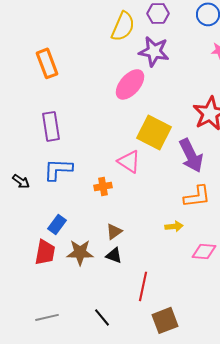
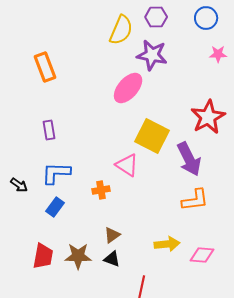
purple rectangle: (51, 126) -> (49, 130), size x0.7
blue rectangle: (57, 224) -> (55, 207), moved
yellow arrow: (174, 226) -> (167, 244), moved, size x1.4

